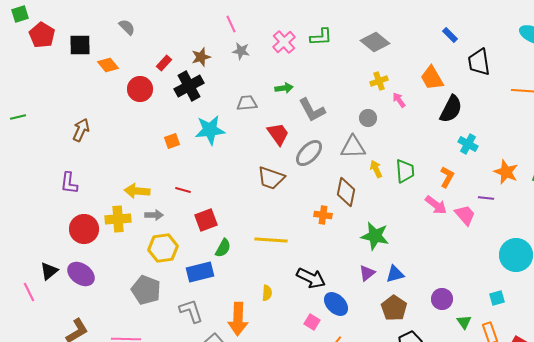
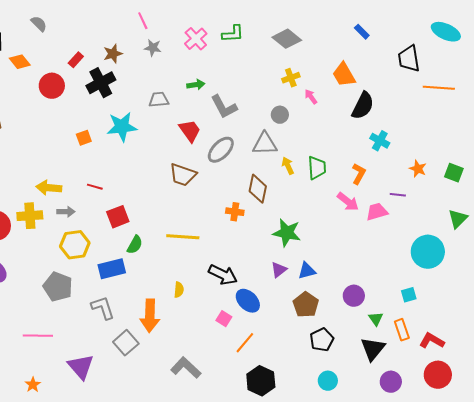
black trapezoid: (479, 62) -> (409, 59), moved
orange star: (506, 172) -> (418, 169), size x0.7
pink trapezoid: (465, 215) -> (377, 212), turned -65

